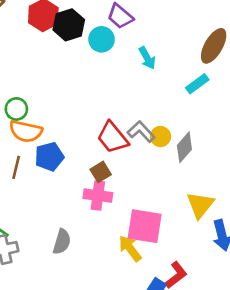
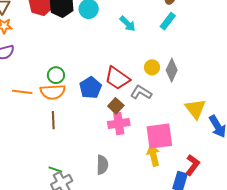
cyan arrow: (147, 58) -> (128, 24), moved
green circle: (16, 109) -> (56, 75), moved
gray L-shape: (141, 132) -> (141, 92), moved
blue pentagon: (49, 157) -> (91, 88), moved
yellow arrow: (130, 248) -> (153, 155), turned 40

